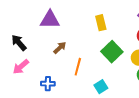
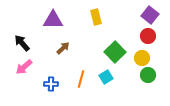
yellow rectangle: (101, 23) -> (96, 17), moved
orange line: (78, 67) -> (81, 79), moved
cyan square: (101, 87) -> (106, 77), moved

